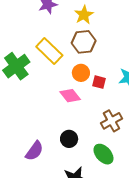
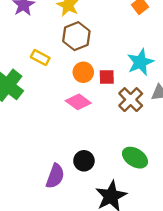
yellow rectangle: (49, 51) -> (40, 57), size x0.6
brown cross: (111, 121) -> (131, 100), moved
black circle: (69, 139) -> (84, 161), moved

